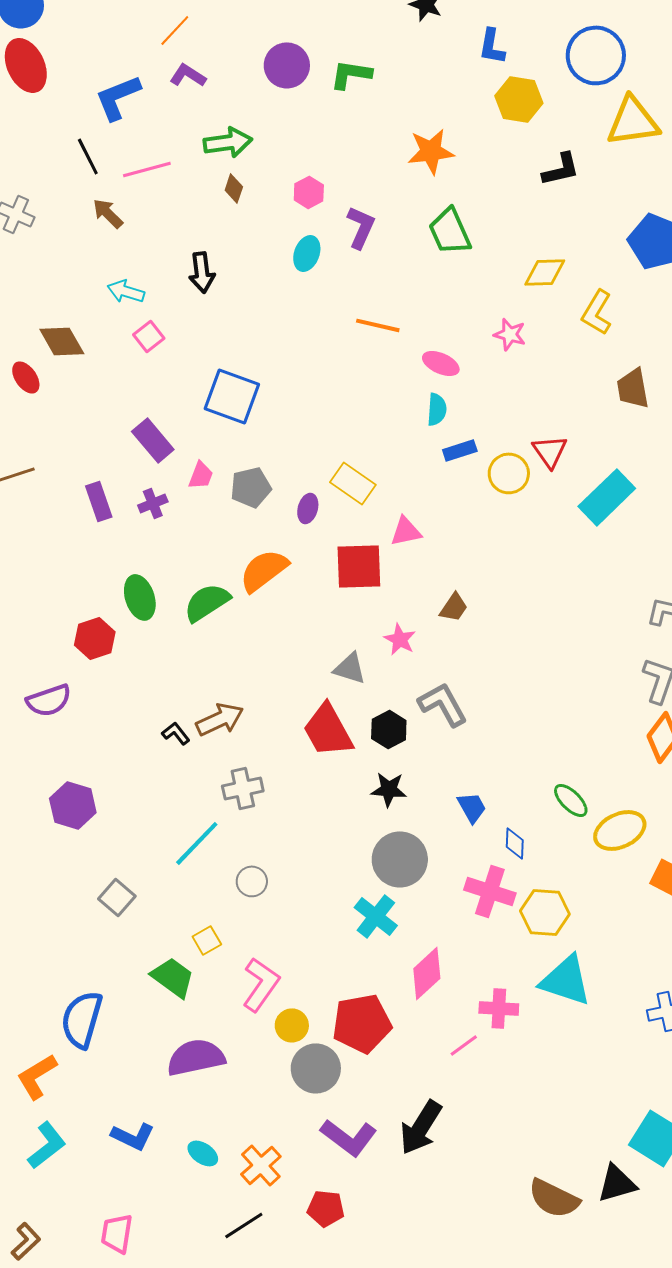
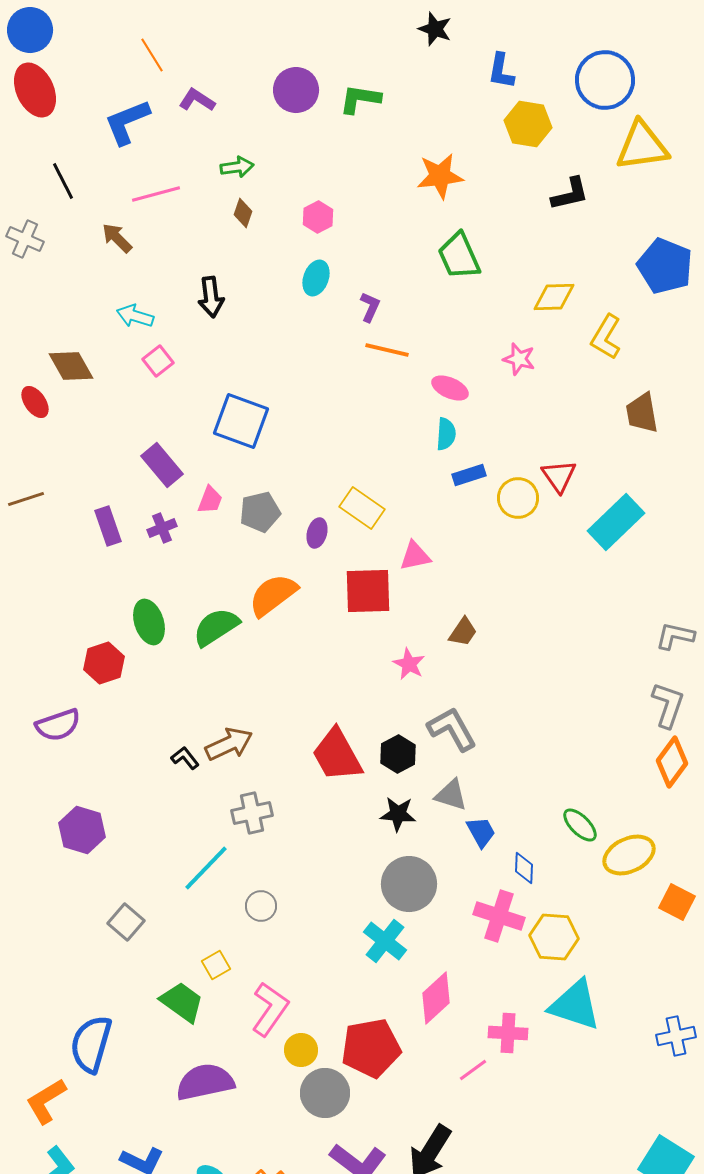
orange line: (175, 30) -> (152, 55), moved, turned -75
green arrow: (228, 142) -> (237, 167), size x0.7
black line: (88, 156) -> (63, 181), moved
purple L-shape: (361, 227) -> (370, 307), moved, size x0.7
gray triangle: (350, 668) -> (451, 795), moved

